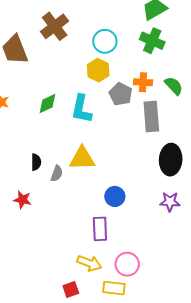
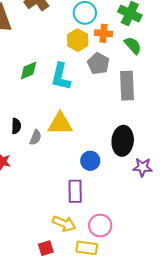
orange cross: (143, 82) -> (103, 33), moved
green semicircle: (174, 86) -> (133, 45), moved
black ellipse: (171, 160) -> (123, 141), moved

